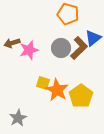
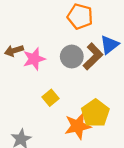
yellow square: (43, 83) -> (51, 98), turned 32
orange star: (57, 90) -> (78, 126), moved, turned 30

